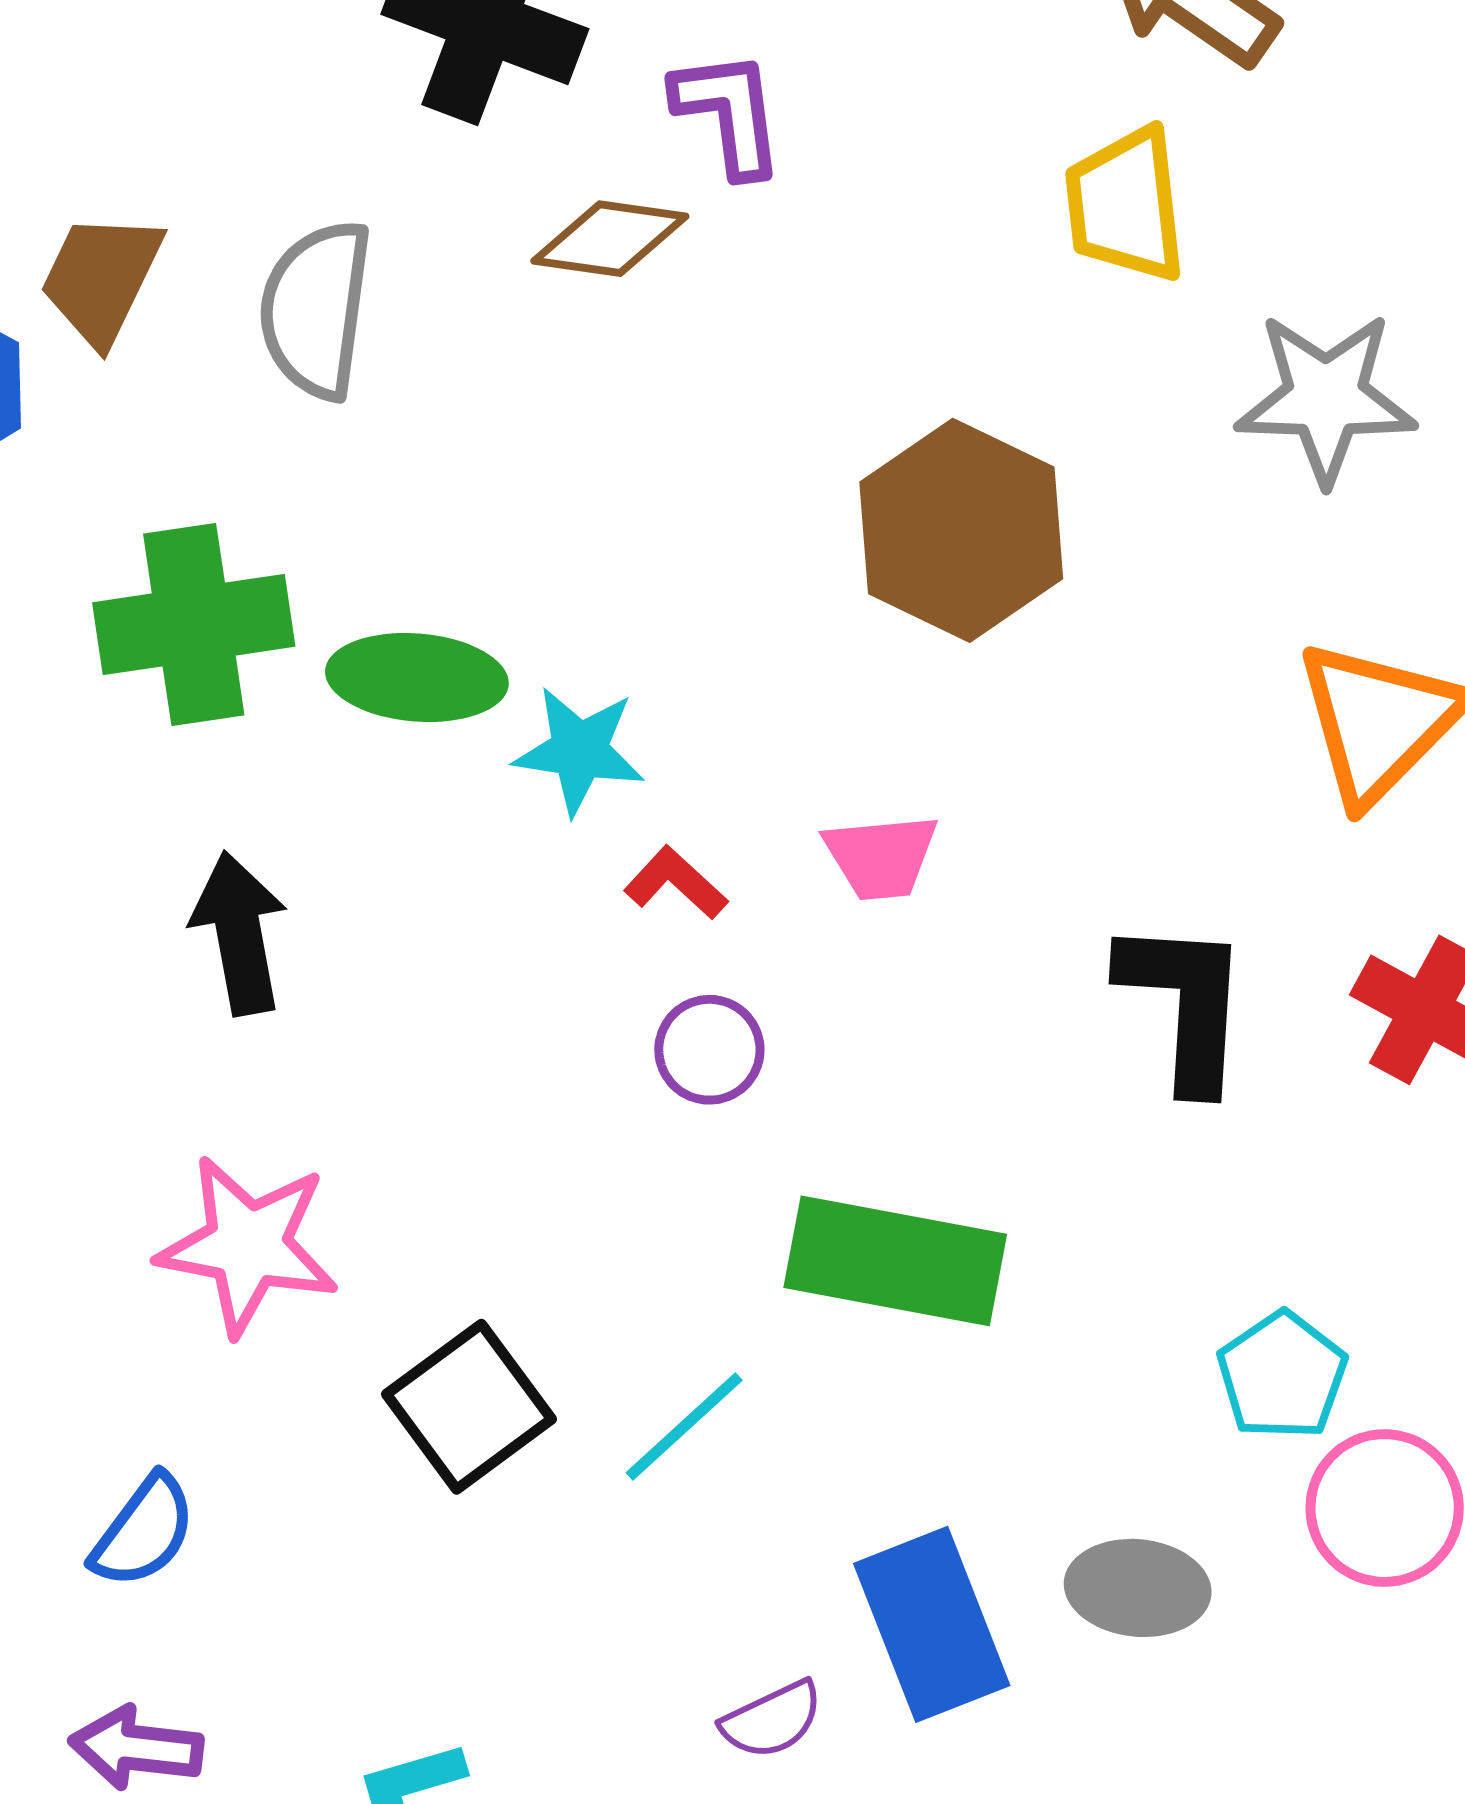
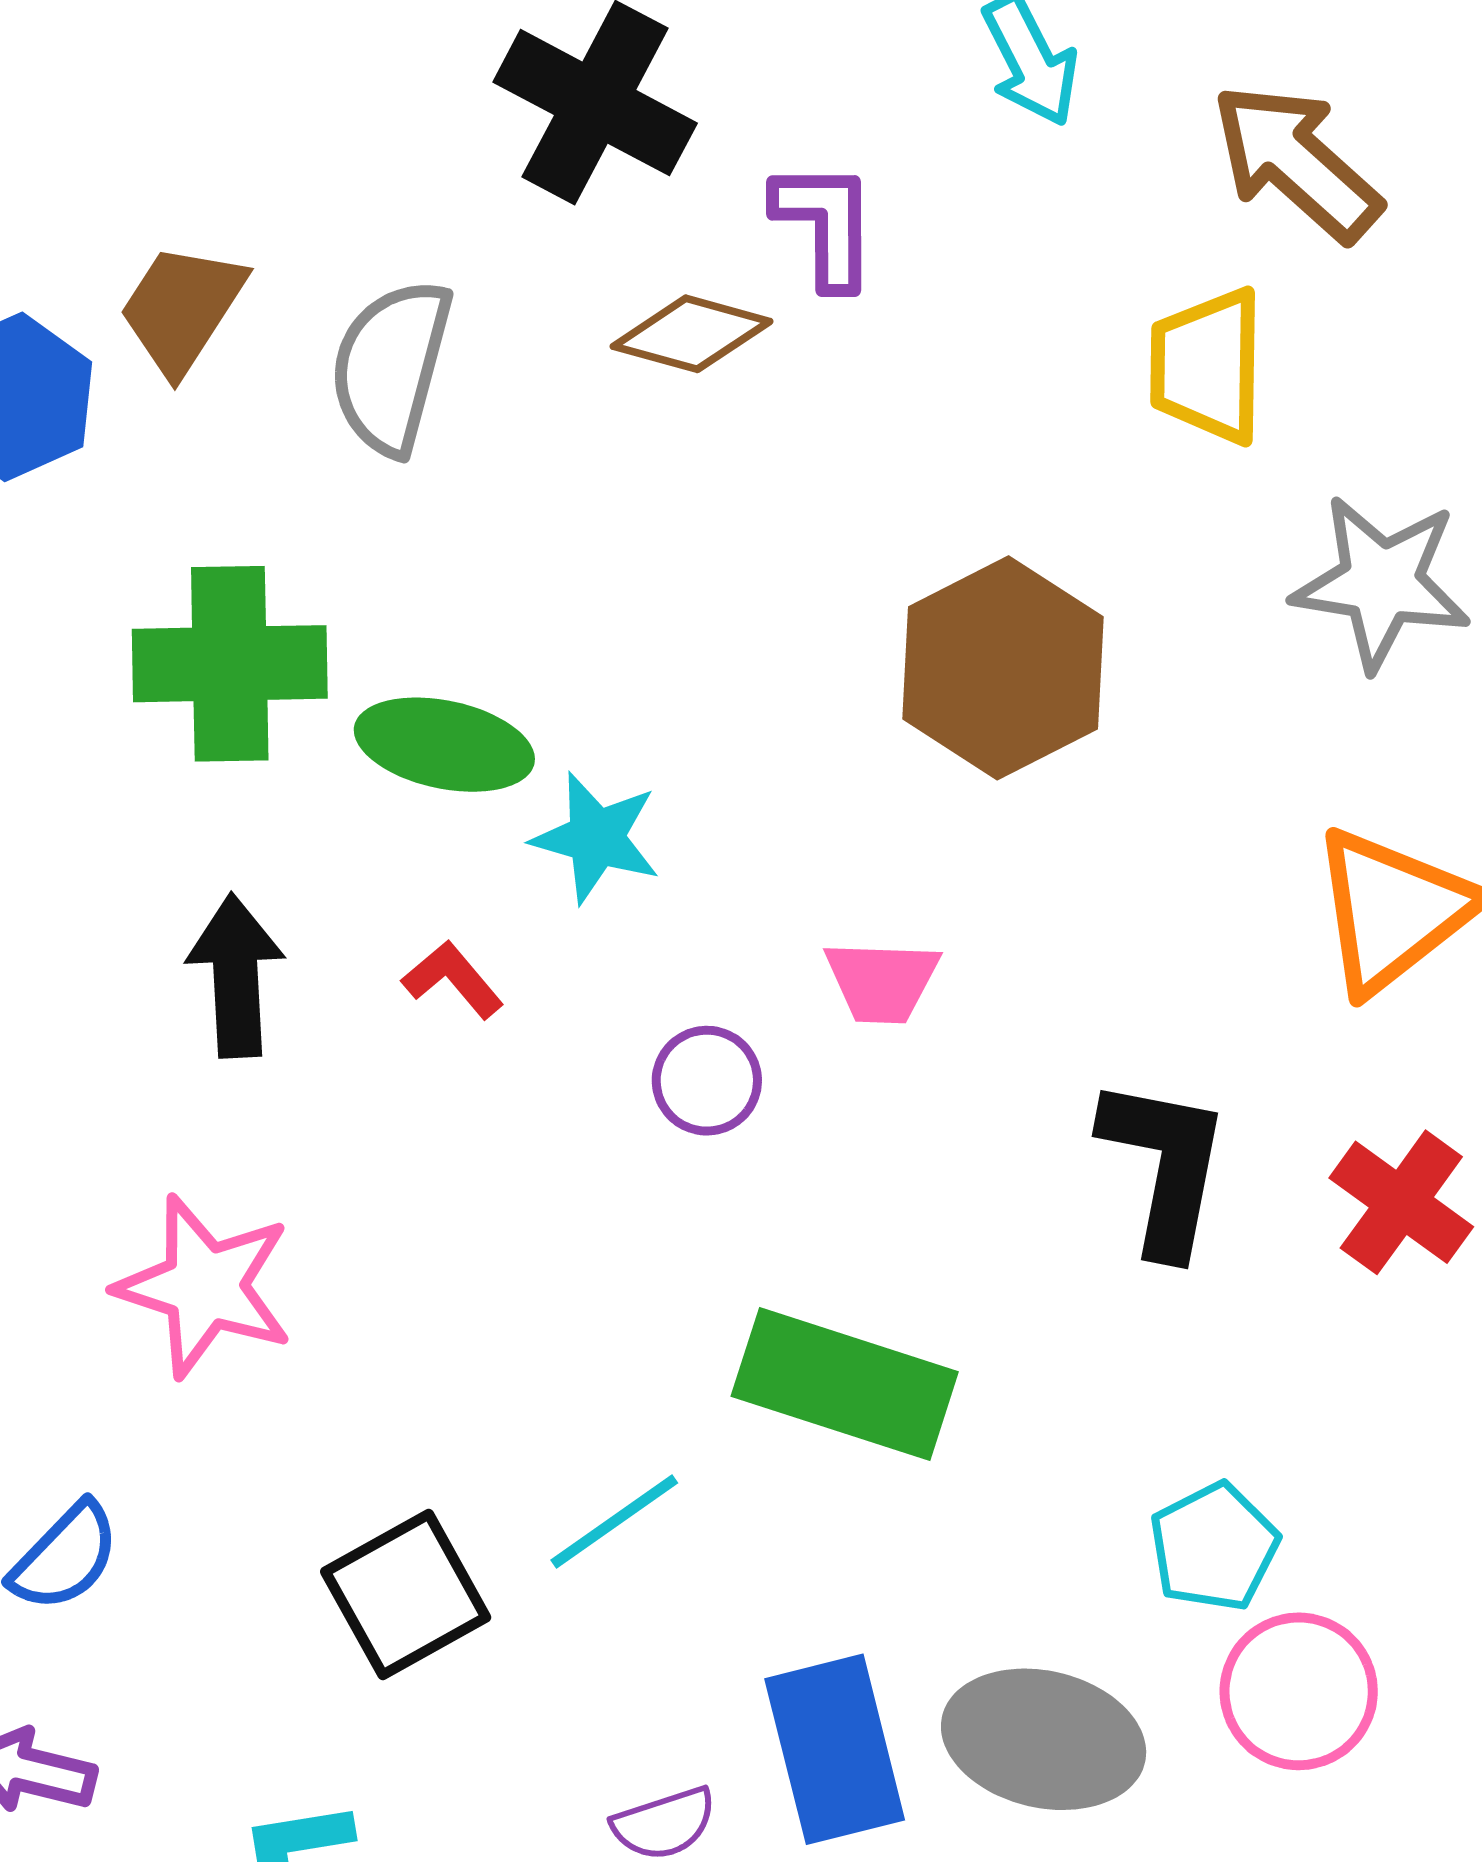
red L-shape: (676, 883) -> (453, 979), moved
purple circle: (709, 1050) -> (707, 1081), moved
black square: (469, 1407) -> (406, 1595), moved
gray ellipse: (1138, 1588) -> (1044, 1739), size x1.4

